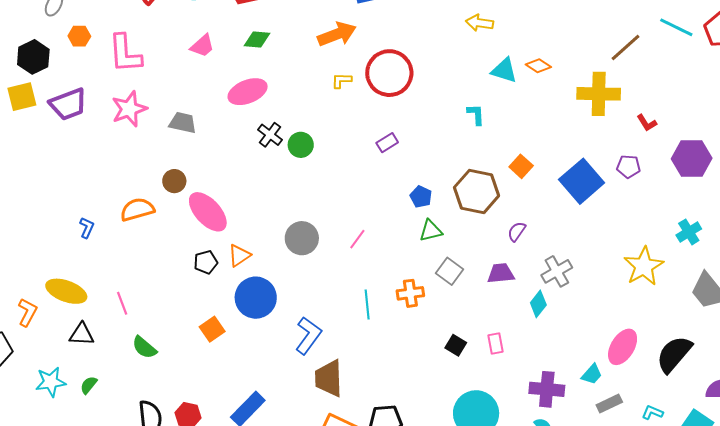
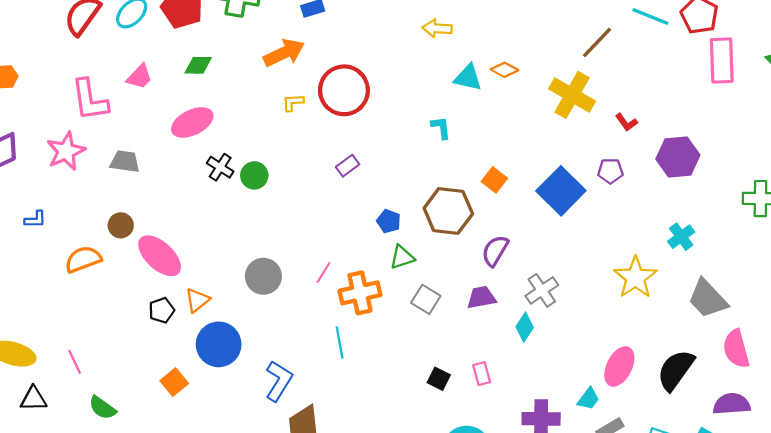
pink L-shape: (125, 54) -> (90, 100), moved
yellow cross: (599, 94) -> (572, 95), turned 33
blue L-shape: (87, 228) -> (35, 219), moved, turned 70
purple semicircle: (517, 231) -> (495, 251), size x1.4
orange cross: (410, 293) -> (360, 293), moved, size x1.4

